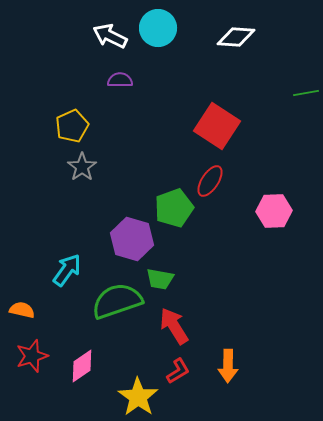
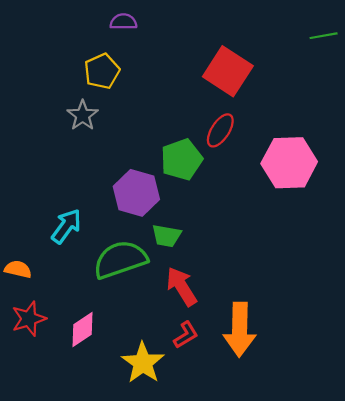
yellow pentagon: (72, 126) -> (102, 71), moved
pink hexagon: (274, 211) -> (289, 163), size x1.4
orange arrow: (228, 366) -> (240, 329), size x1.5

